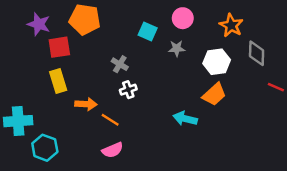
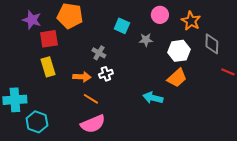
pink circle: (183, 18) -> (160, 15), moved
orange arrow: (86, 104) -> (82, 77), moved
pink semicircle: (113, 150) -> (93, 124), size x1.4

